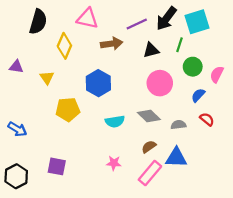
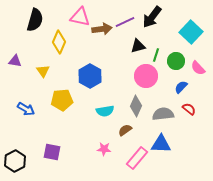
cyan square: (197, 22) -> (191, 32), moved, turned -30
brown arrow: (112, 44) -> (102, 29), moved
green line: (180, 45) -> (156, 55), moved
pink semicircle: (217, 74) -> (198, 68), turned -70
gray diamond: (149, 116) -> (136, 106), turned 70
gray semicircle: (178, 125) -> (163, 114), size x1.5
blue arrow: (17, 129) -> (26, 109), moved
brown semicircle: (149, 147) -> (125, 130), moved

